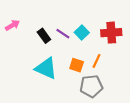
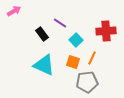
pink arrow: (12, 25) -> (14, 11), moved
cyan square: (82, 33) -> (76, 40), moved
purple line: (63, 34) -> (60, 23), moved

